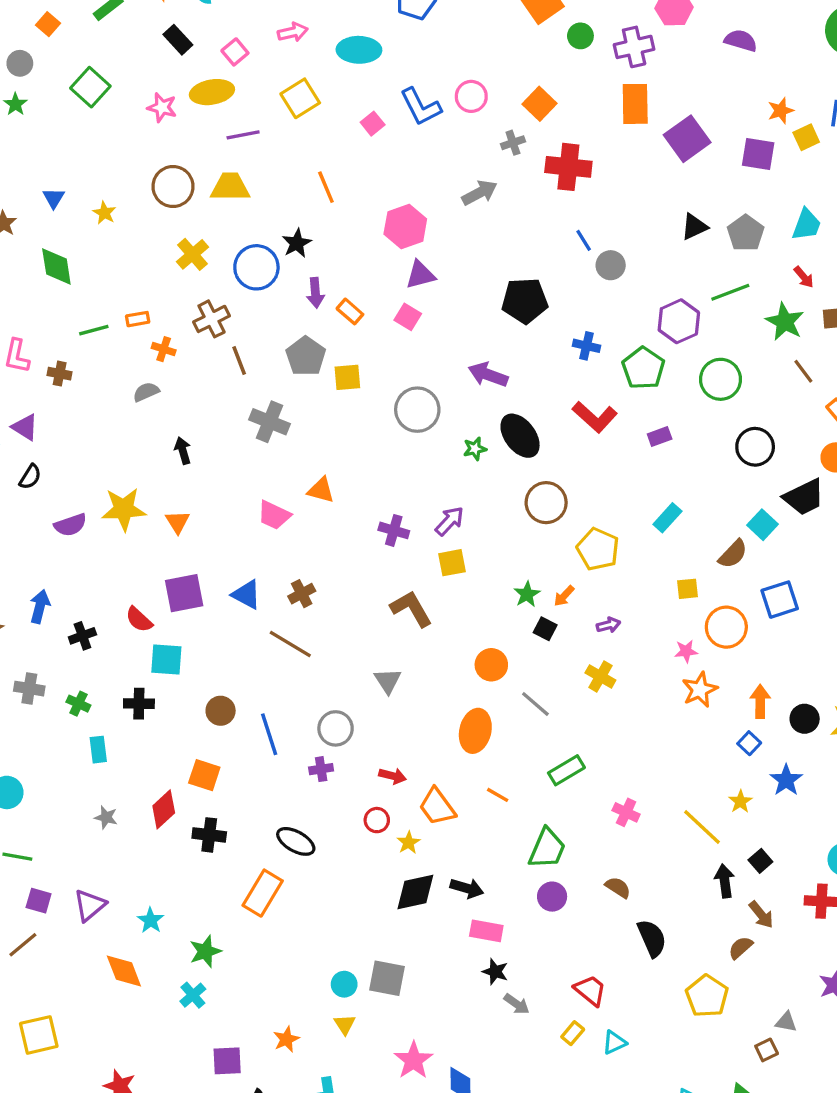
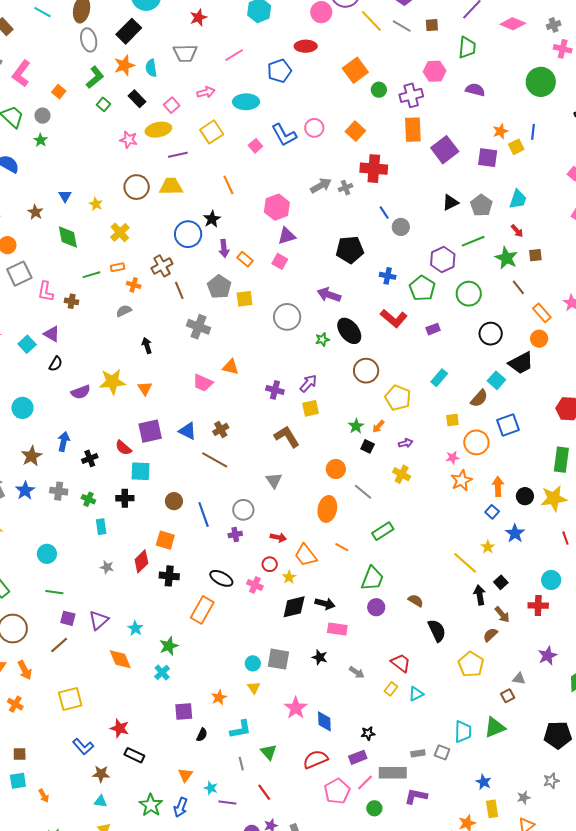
green square: (90, 87) -> (103, 104), moved, size x0.6
gray cross: (513, 143) -> (346, 188), moved
yellow cross: (192, 254) -> (120, 232), moved
pink cross: (626, 812) -> (255, 585), moved
black star: (495, 972) -> (320, 657), moved

